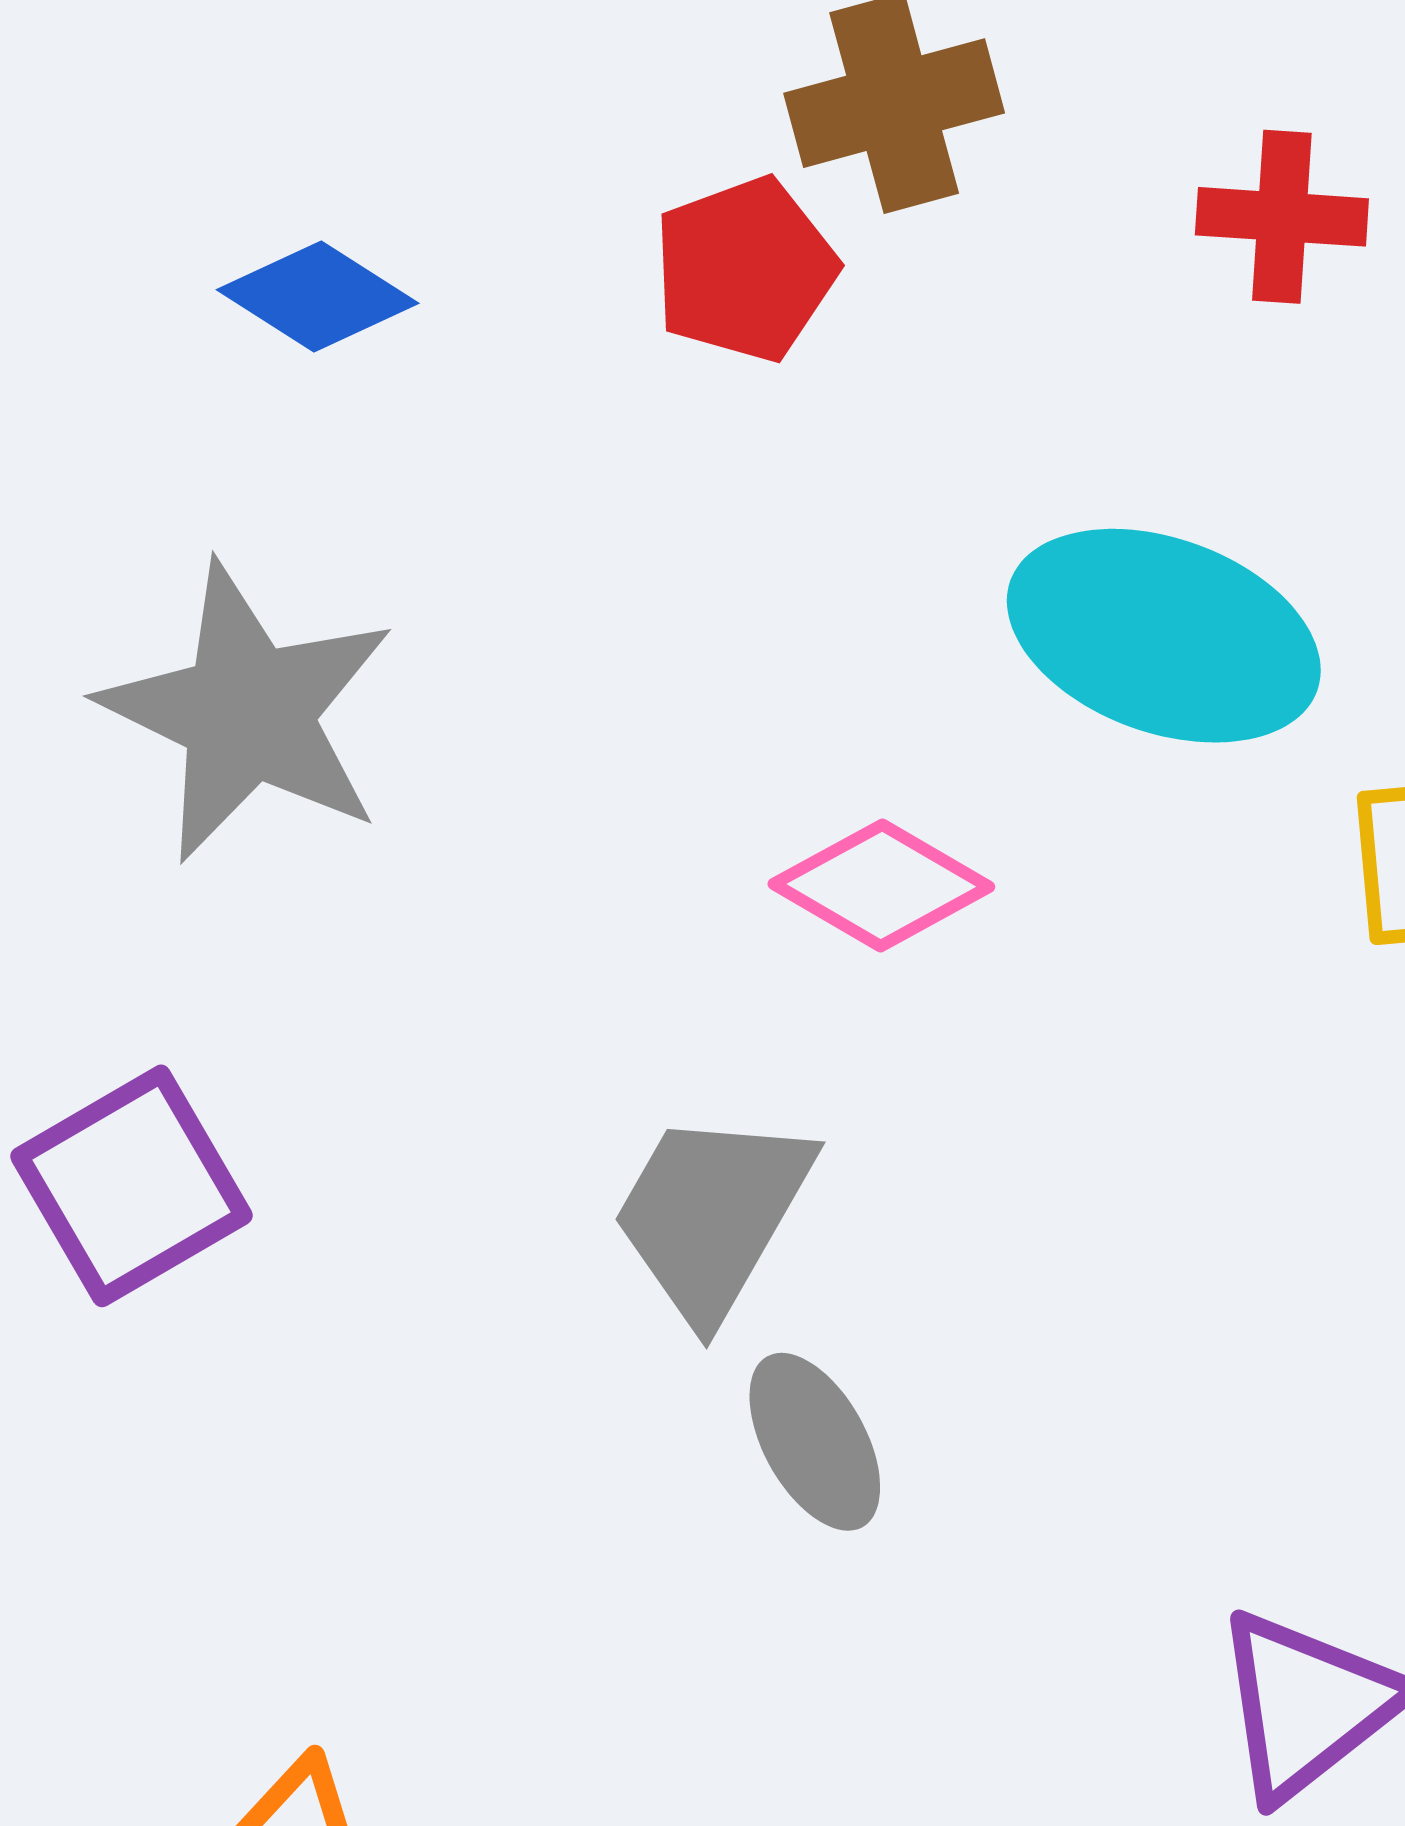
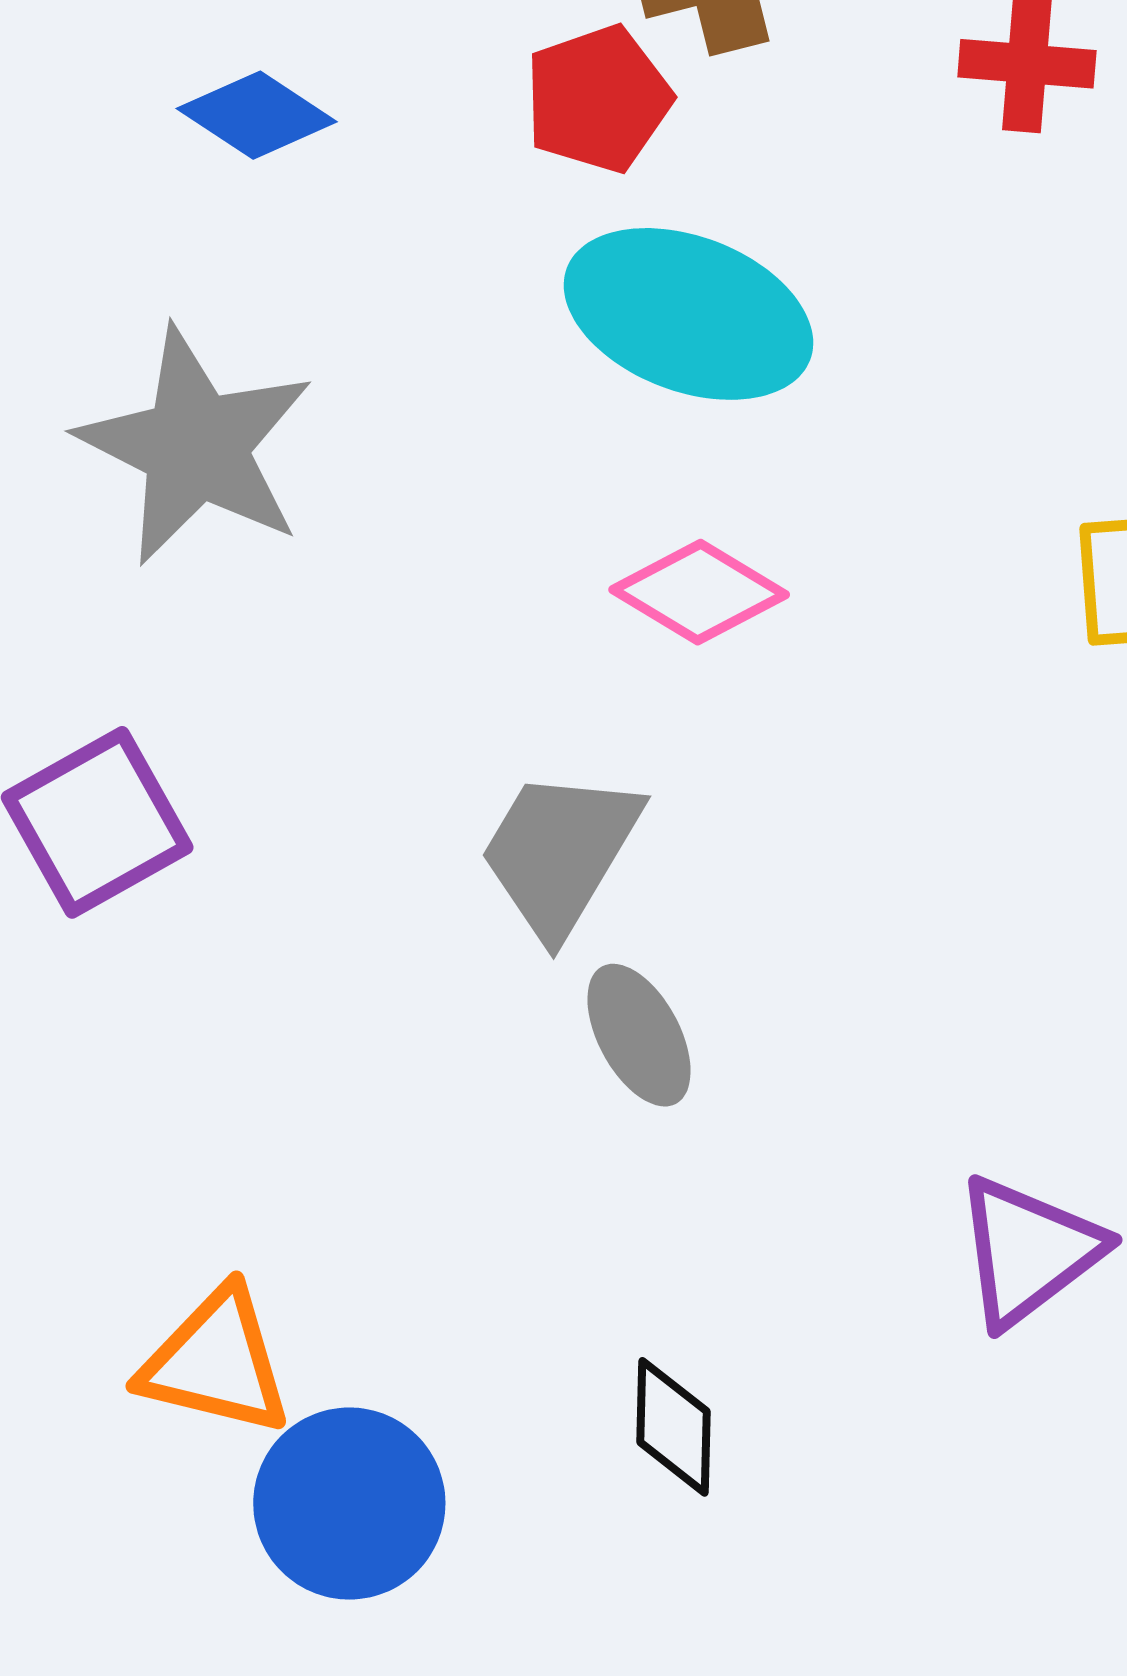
cyan ellipse: (1164, 636) -> (688, 314), moved

